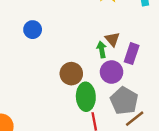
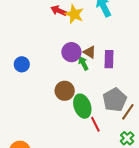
purple circle: (112, 72) -> (71, 52), moved
gray pentagon: (124, 101) -> (115, 100), turned 30

